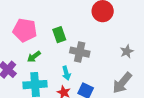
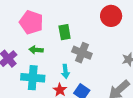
green arrow: (34, 57) -> (36, 50), turned 32

